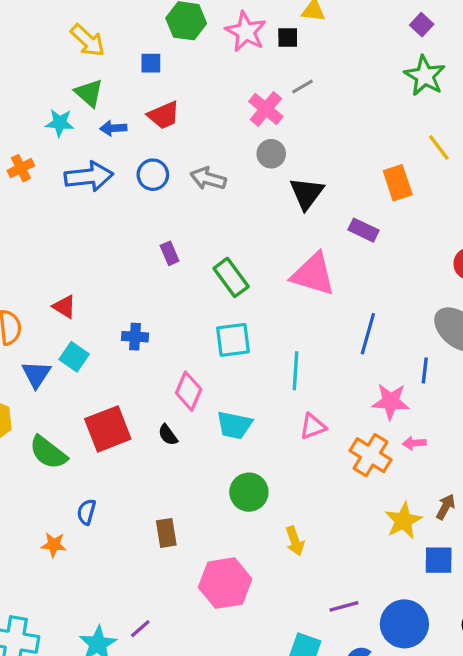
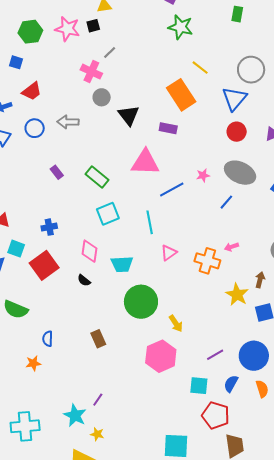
blue square: (151, 63) -> (16, 62), turned 32
orange rectangle: (398, 183) -> (181, 95), size x1.4
blue line: (368, 334) -> (172, 189), moved, turned 60
blue line: (425, 370) -> (226, 202), turned 49
pink star: (391, 401) -> (203, 175), moved, size x0.6
red square: (108, 429) -> (44, 265), moved
green circle: (249, 492) -> (141, 302), size x1.4
pink hexagon: (225, 583) -> (161, 356), moved

